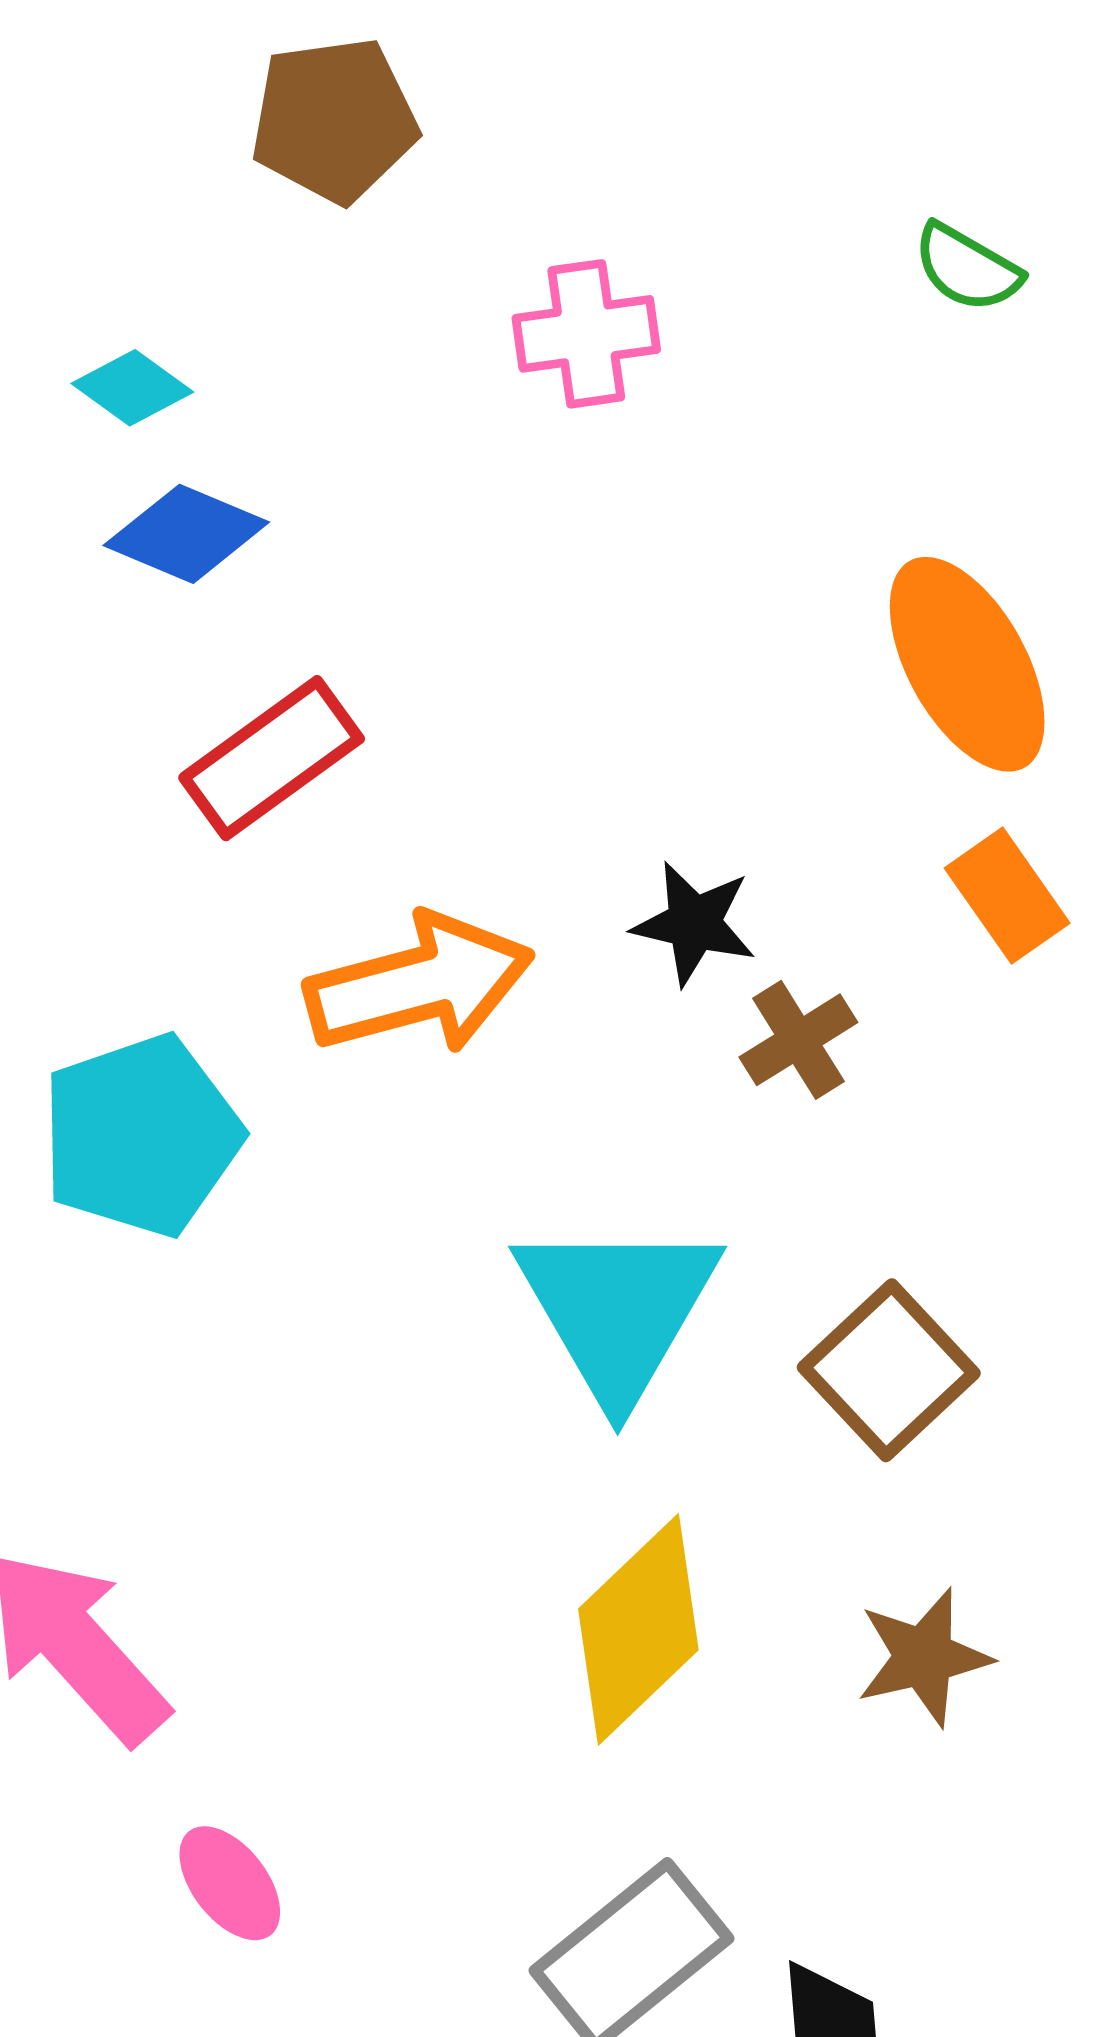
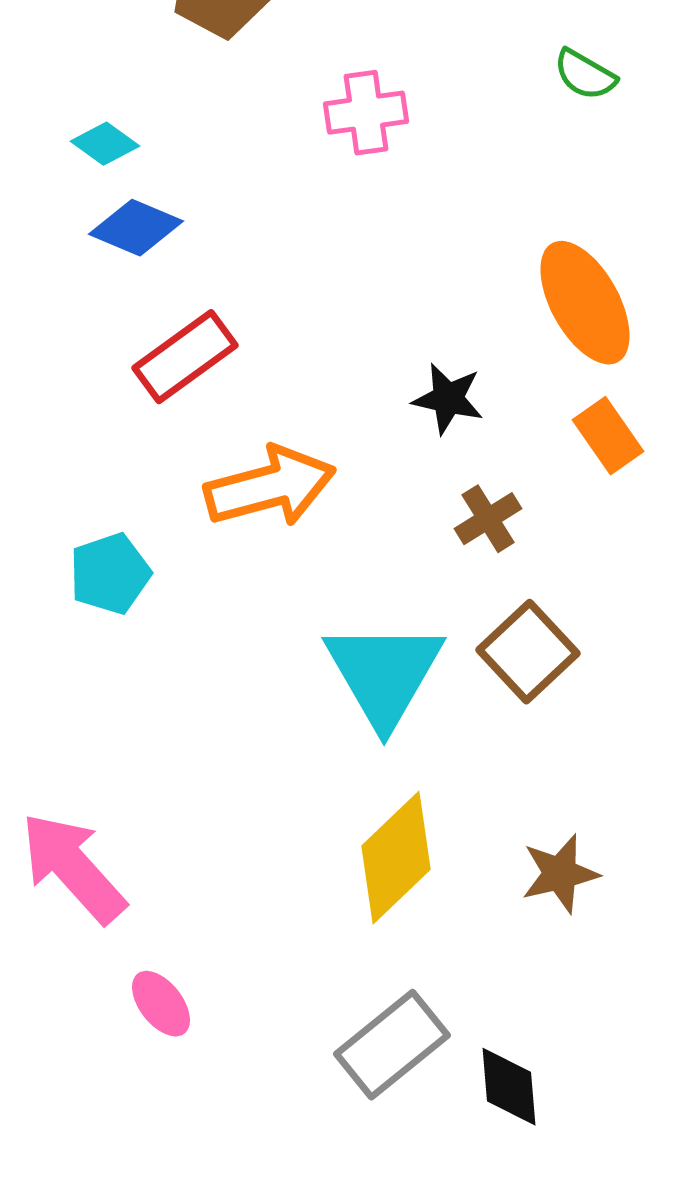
black star: (694, 923) -> (448, 399), moved
cyan pentagon: (141, 1135) -> (110, 574), size x0.7
brown square: (889, 1370) -> (528, 652), moved

